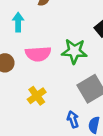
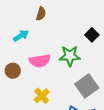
cyan arrow: (18, 22) -> (21, 36), turned 63

